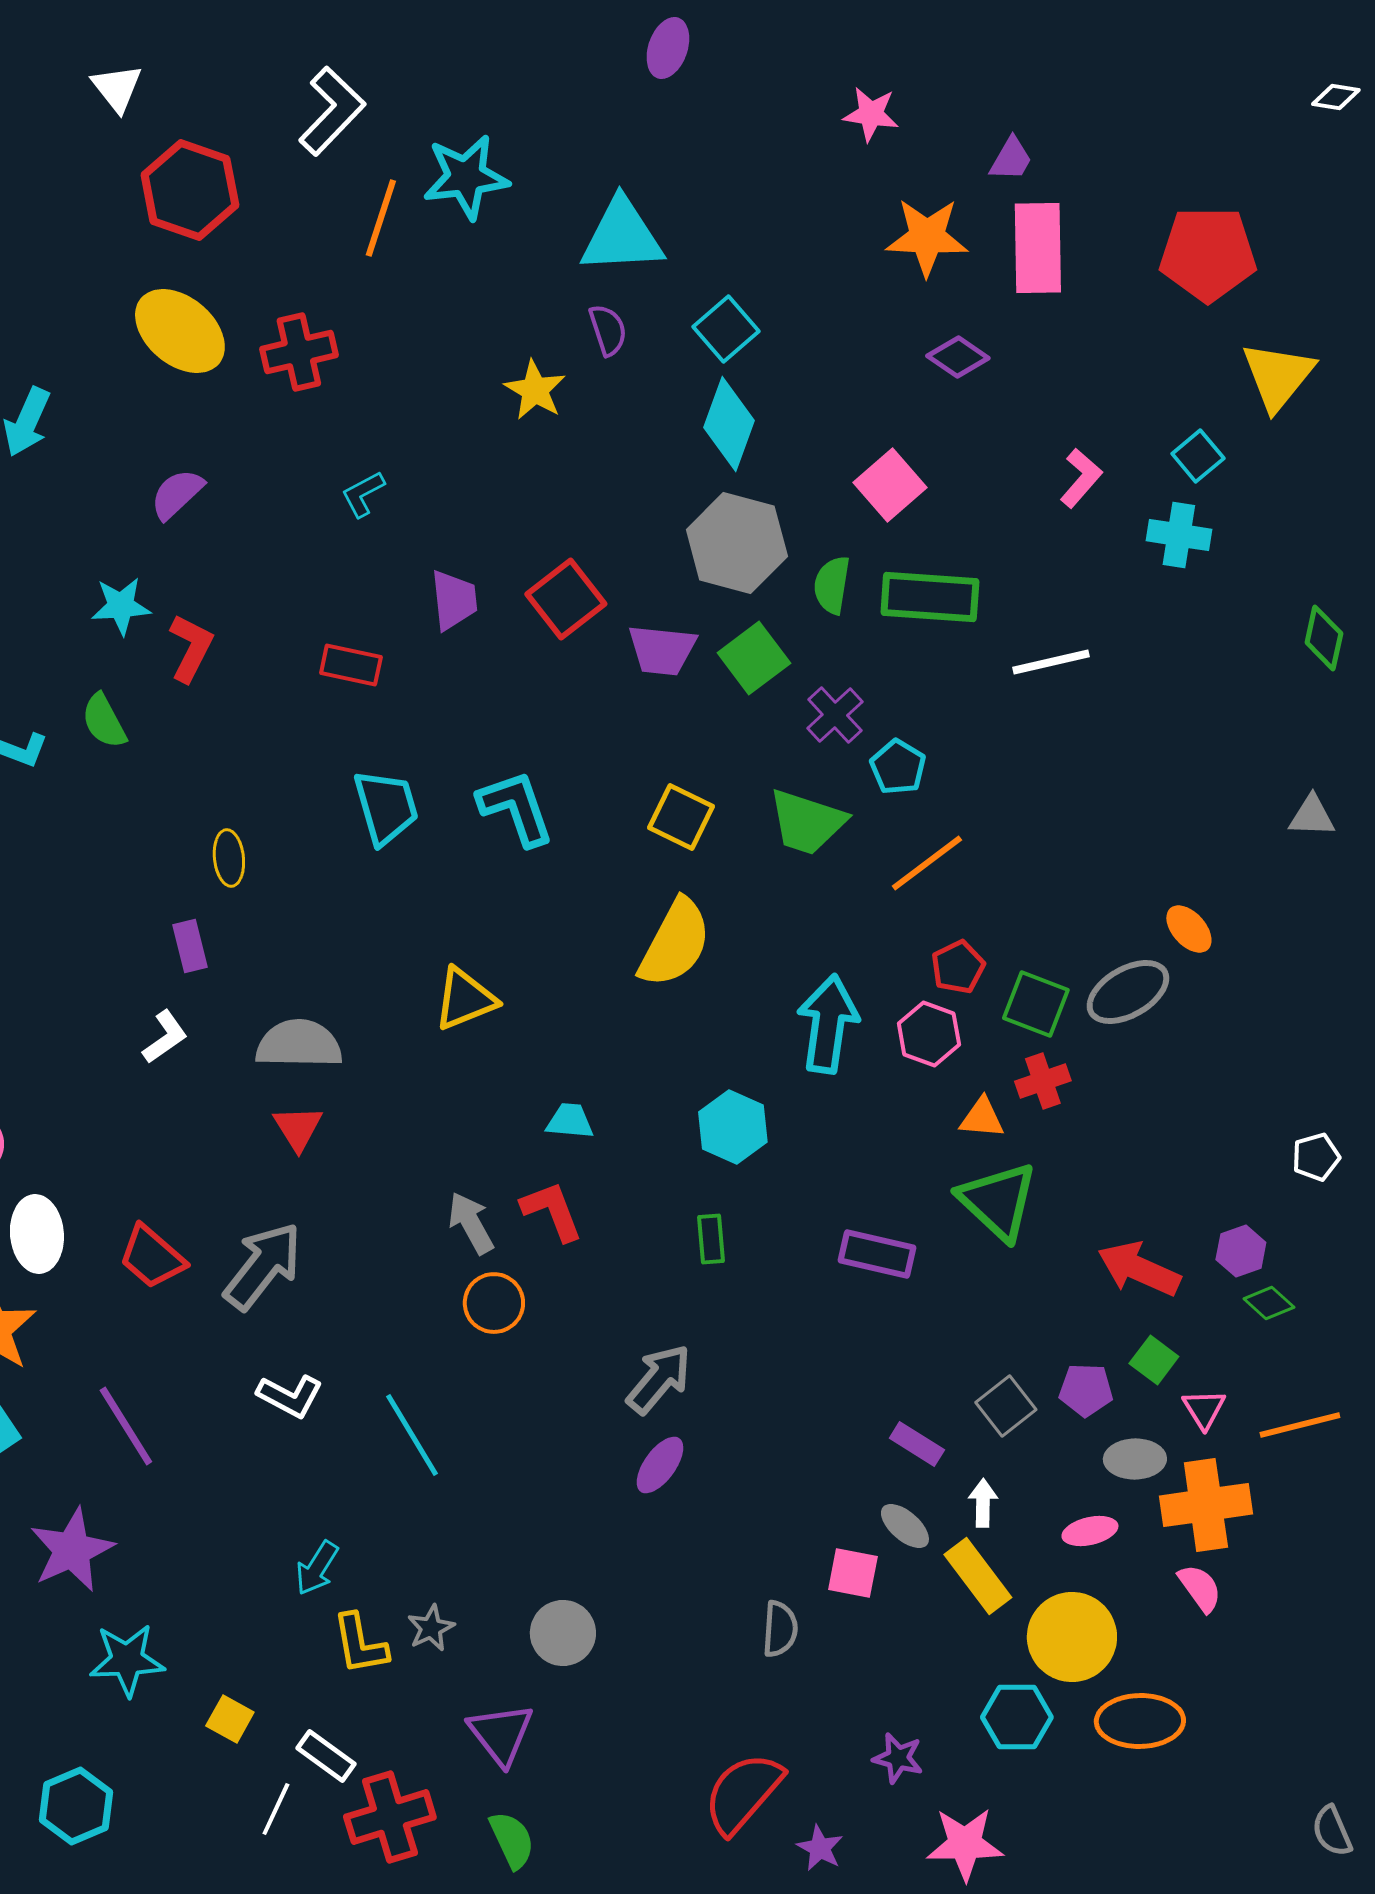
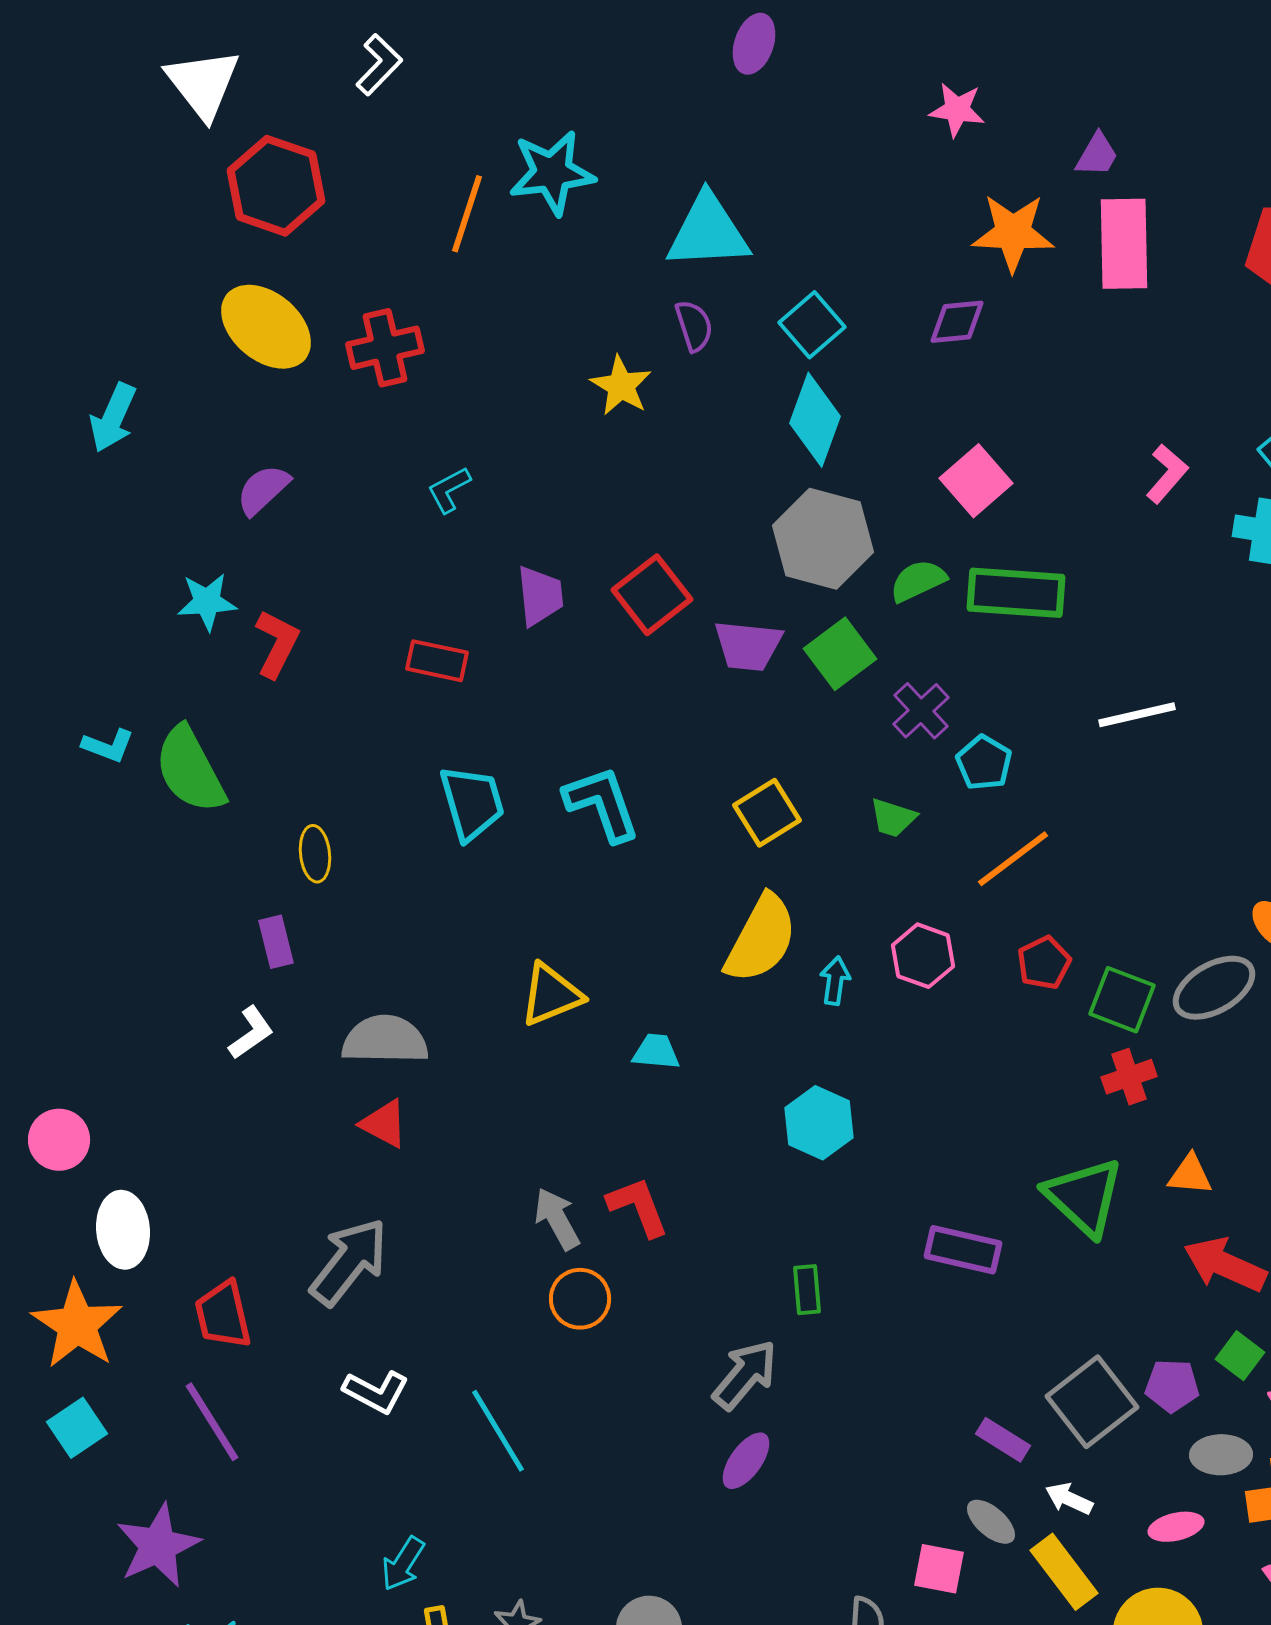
white triangle: (117, 88) -> (203, 84), size x1.5
white L-shape: (332, 111) -> (379, 65), moved, size x0.7
purple diamond: (958, 357) -> (957, 322), moved, turned -40
green semicircle: (832, 585) -> (918, 581), turned 56
white line: (1051, 662) -> (1137, 715), moved
green semicircle: (104, 721) -> (190, 770), moved, size x1.6
yellow square: (681, 817) -> (767, 813), turned 32
green trapezoid: (807, 822) -> (893, 818), size x0.6
cyan arrow: (828, 1024) -> (835, 981), moved, size x0.5
pink hexagon: (929, 1034) -> (923, 956), moved
orange triangle: (982, 1118) -> (1190, 1175), moved
cyan trapezoid: (570, 1121) -> (656, 1052), moved
red triangle: (298, 1128) -> (384, 1124), turned -30
green rectangle: (711, 1239) -> (807, 1290), moved
red trapezoid: (152, 1257) -> (223, 1315), moved, turned 36
gray square: (1006, 1406) -> (1092, 1402), size x1.5
white arrow: (983, 1503) -> (1069, 1499), turned -66

